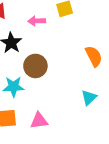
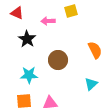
brown circle: (35, 66) -> (58, 60), moved

